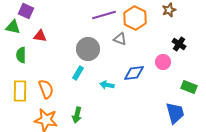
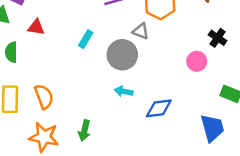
gray circle: (88, 49) -> (122, 55), moved
cyan rectangle: (78, 73) -> (86, 39), moved
blue diamond: (134, 73) -> (159, 108), moved

